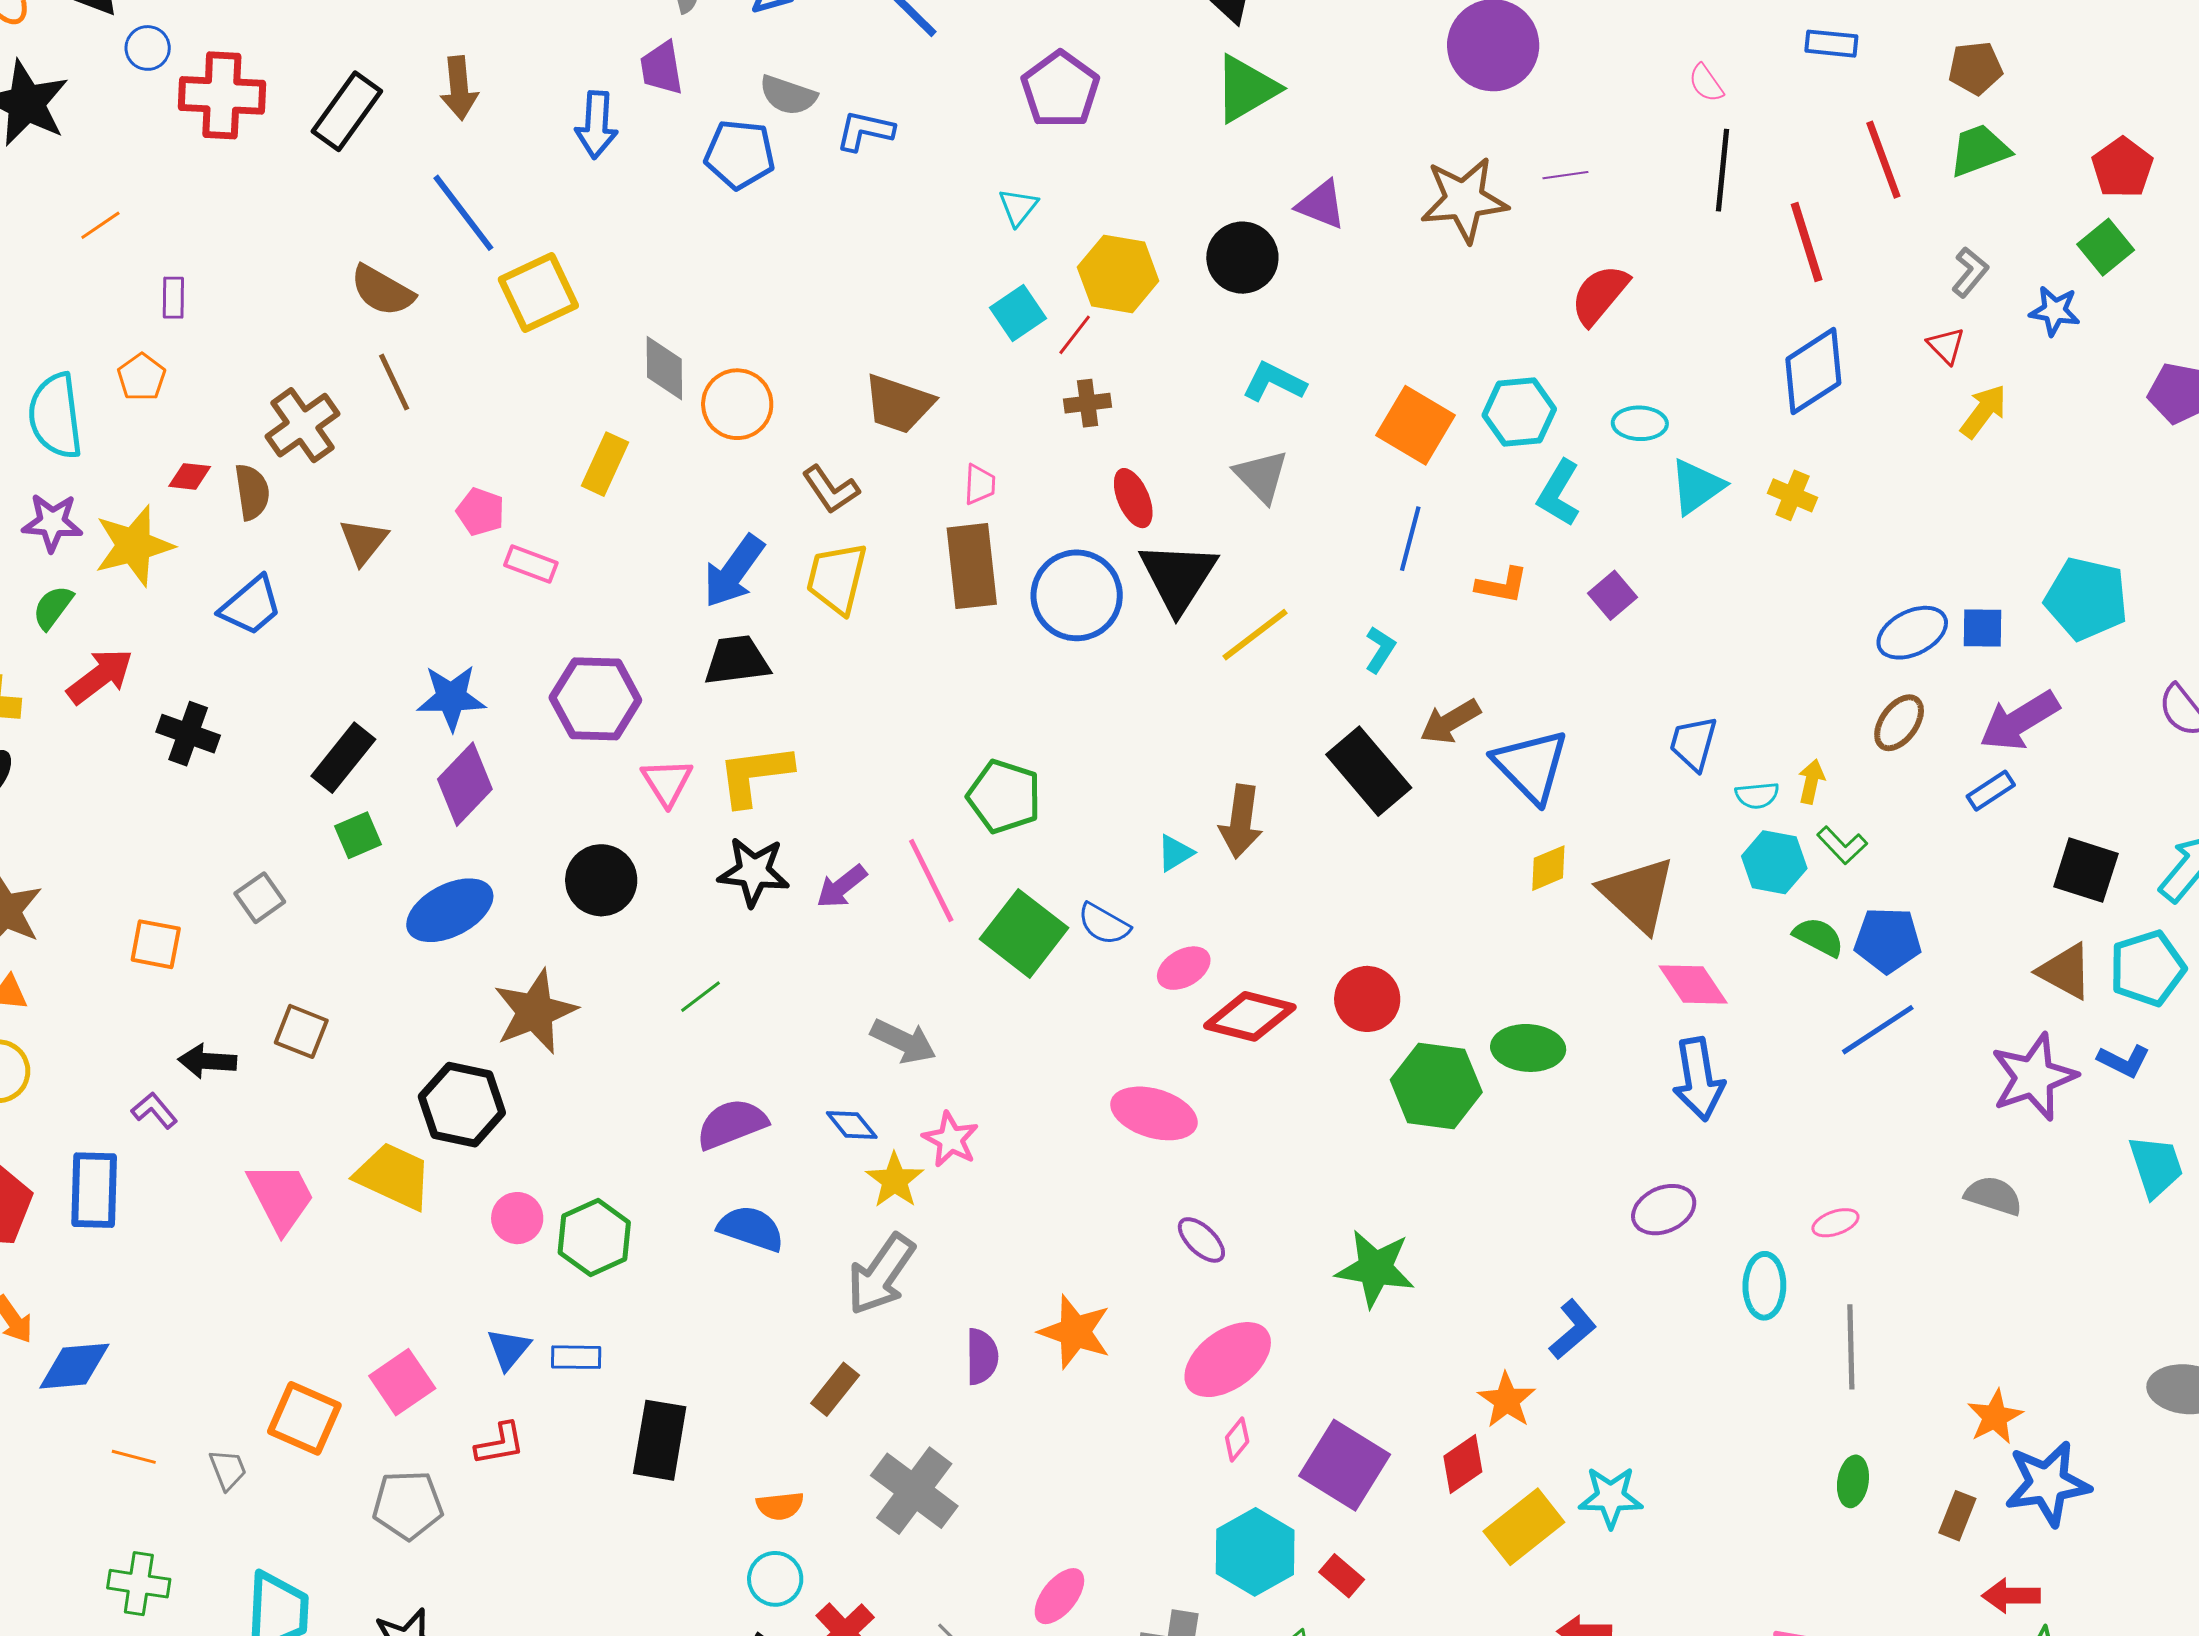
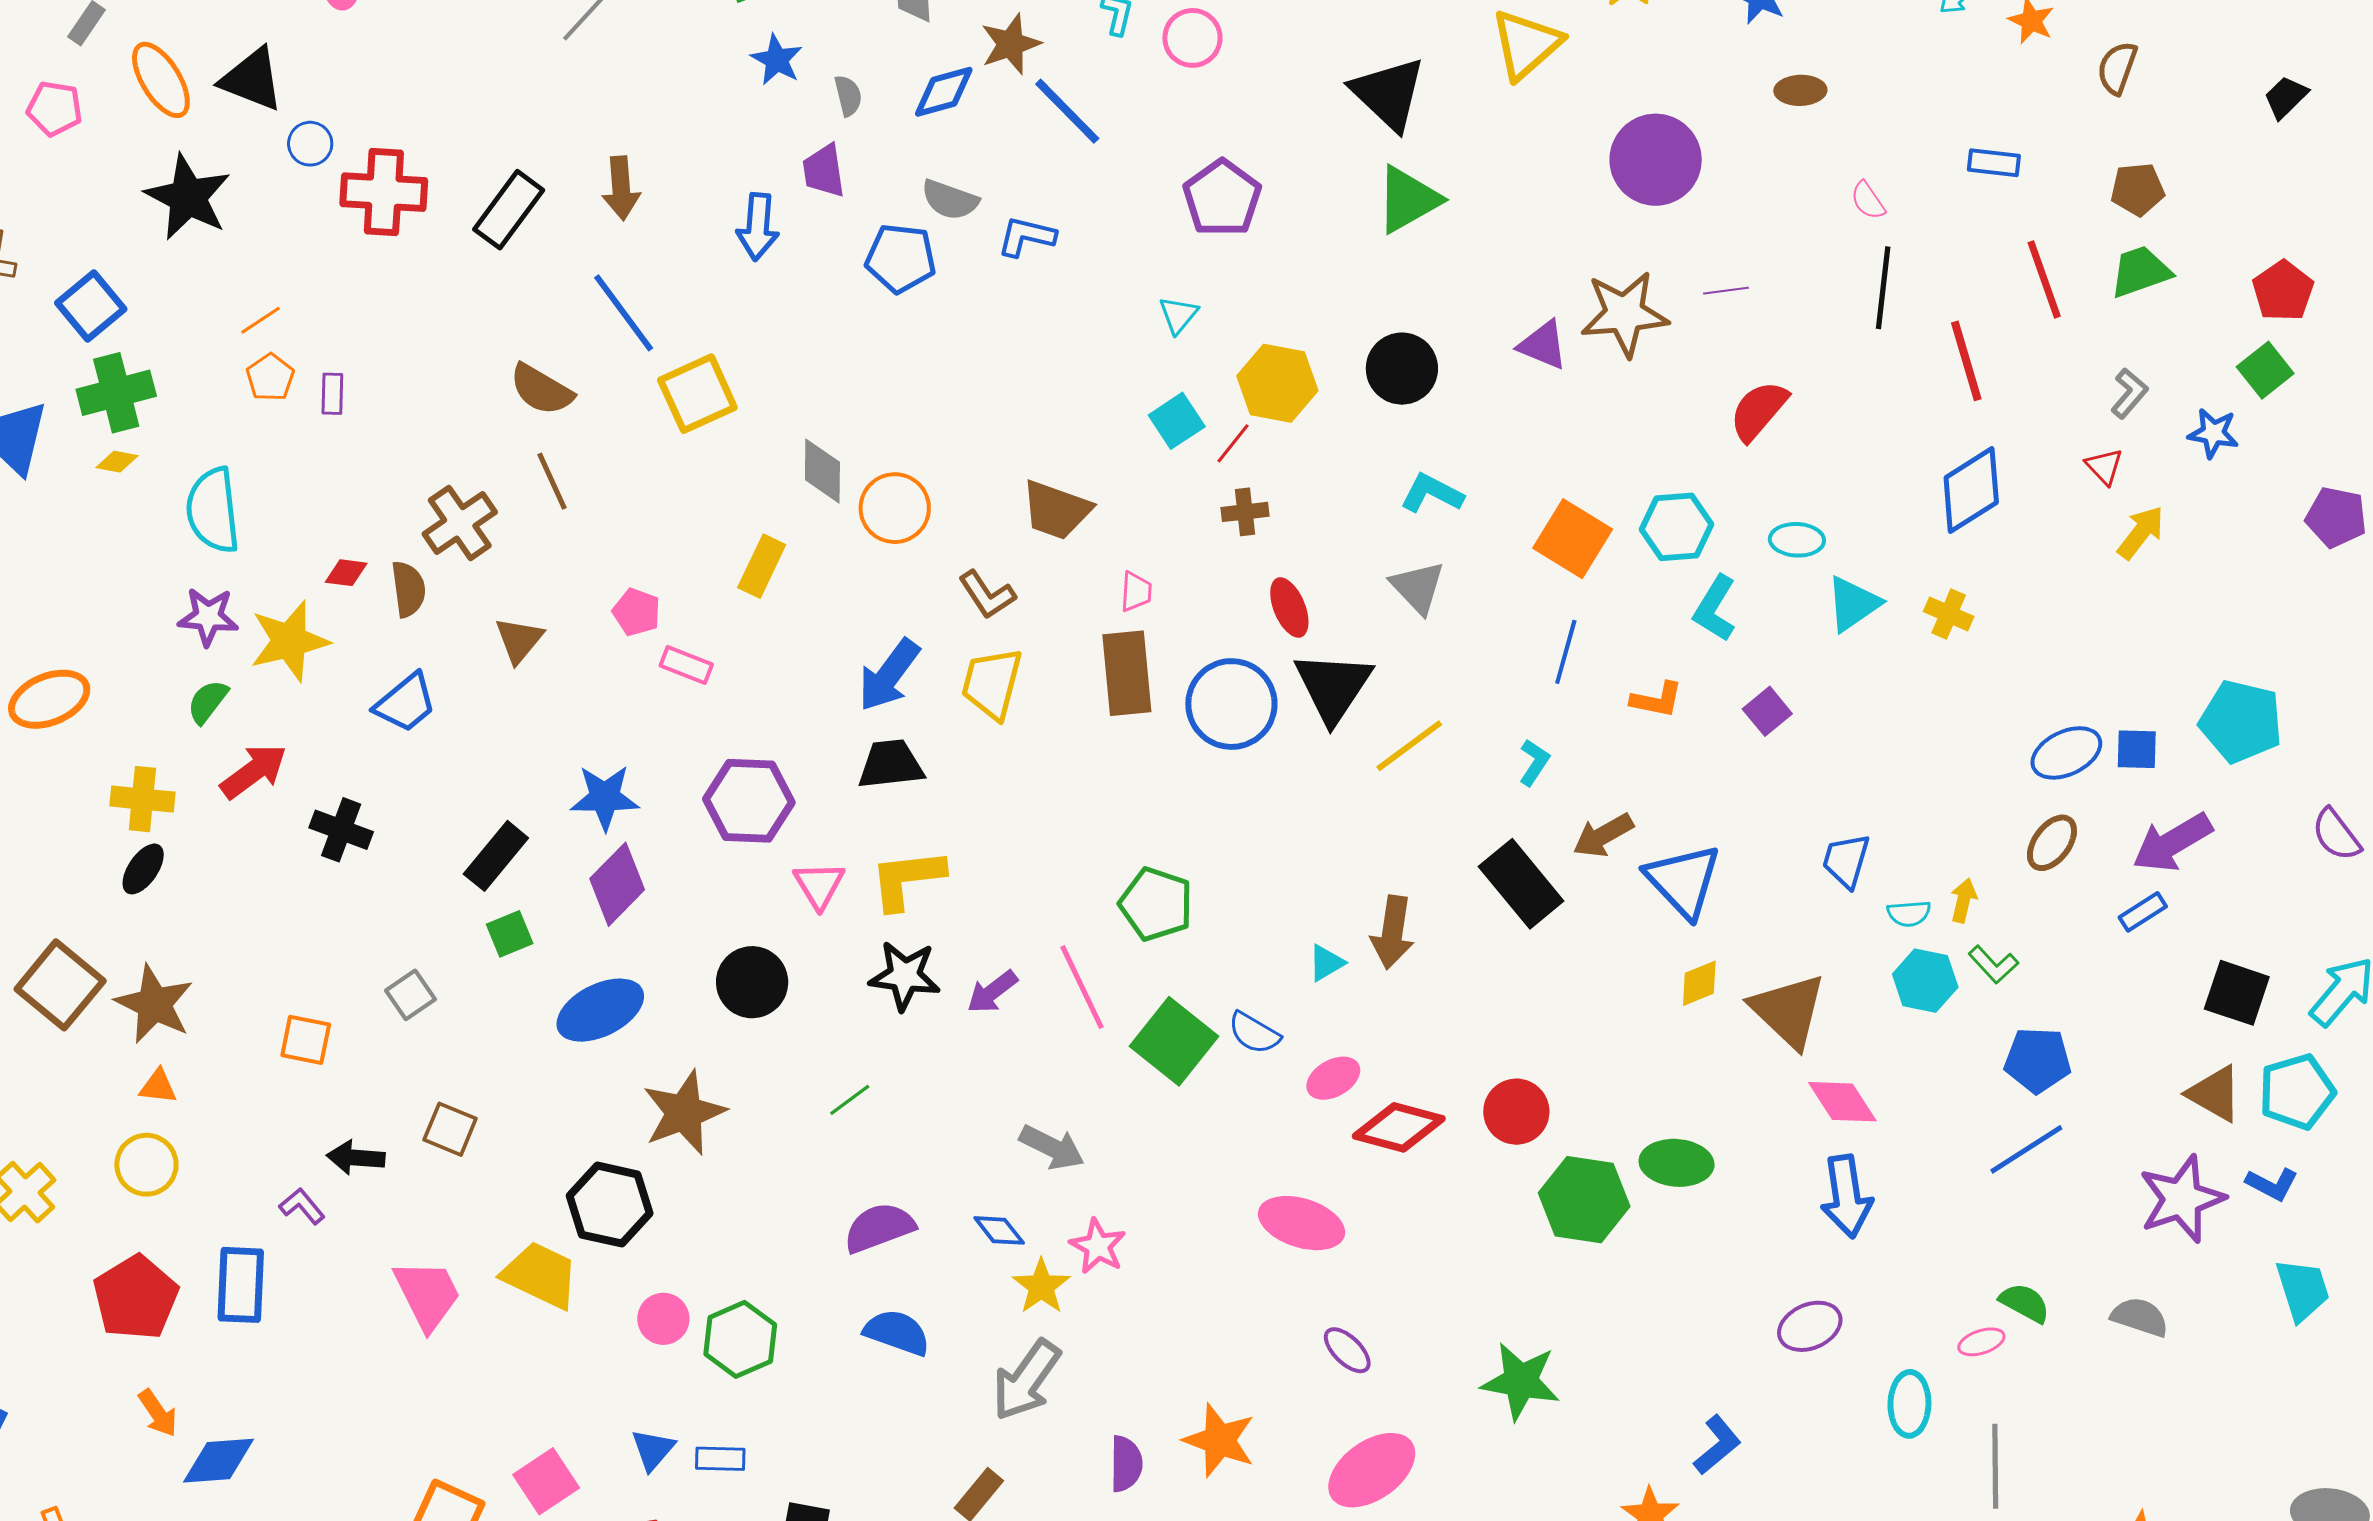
purple triangle: (1321, 205) -> (1543, 345), moved
orange pentagon: (141, 377) -> (270, 377), moved
green semicircle: (1819, 937) -> (2025, 1303), moved

